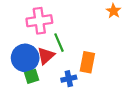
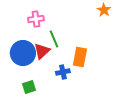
pink cross: (39, 21) -> (36, 19), size x0.7
green square: (32, 76) -> (29, 87), moved

